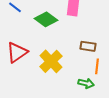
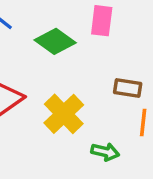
green arrow: (86, 83) -> (105, 152), moved

